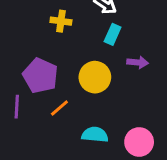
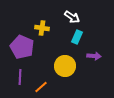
purple pentagon: (40, 76) -> (22, 47), moved
purple line: (17, 107) -> (20, 77), moved

